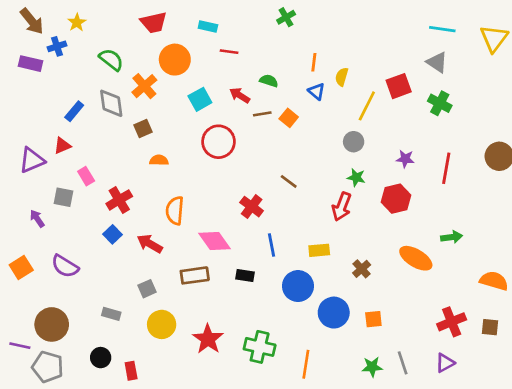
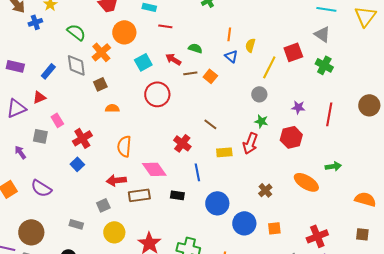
purple rectangle: (30, 64) -> (15, 66), moved
red arrow: (150, 244) -> (116, 180), moved, turned -36
yellow rectangle: (319, 250) -> (224, 152), moved
red cross: (452, 322) -> (317, 236), moved

